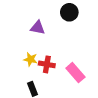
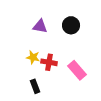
black circle: (69, 12) -> (71, 25), moved

